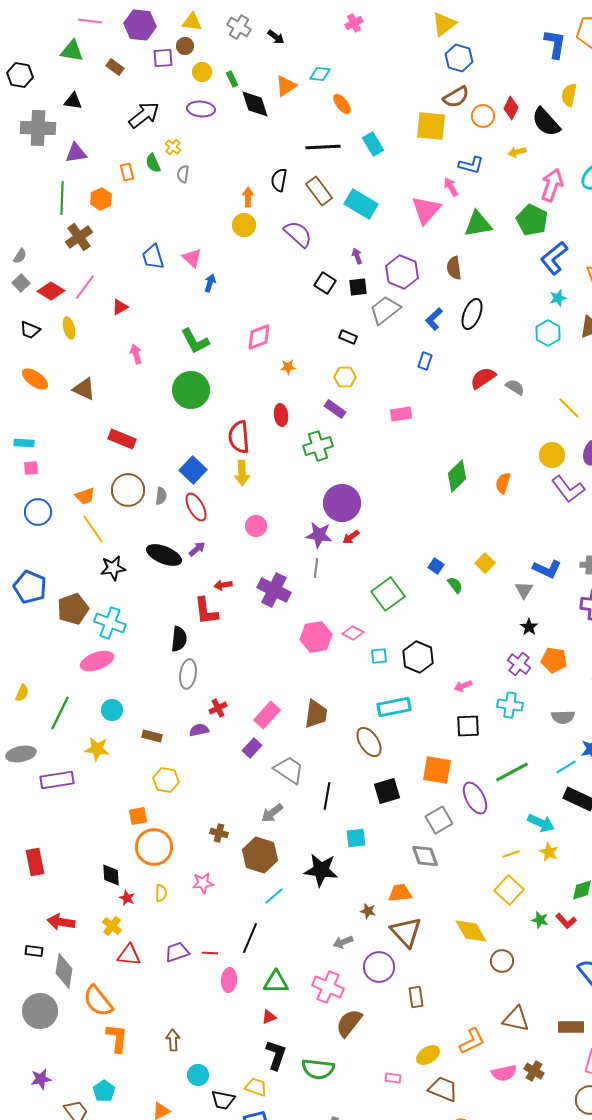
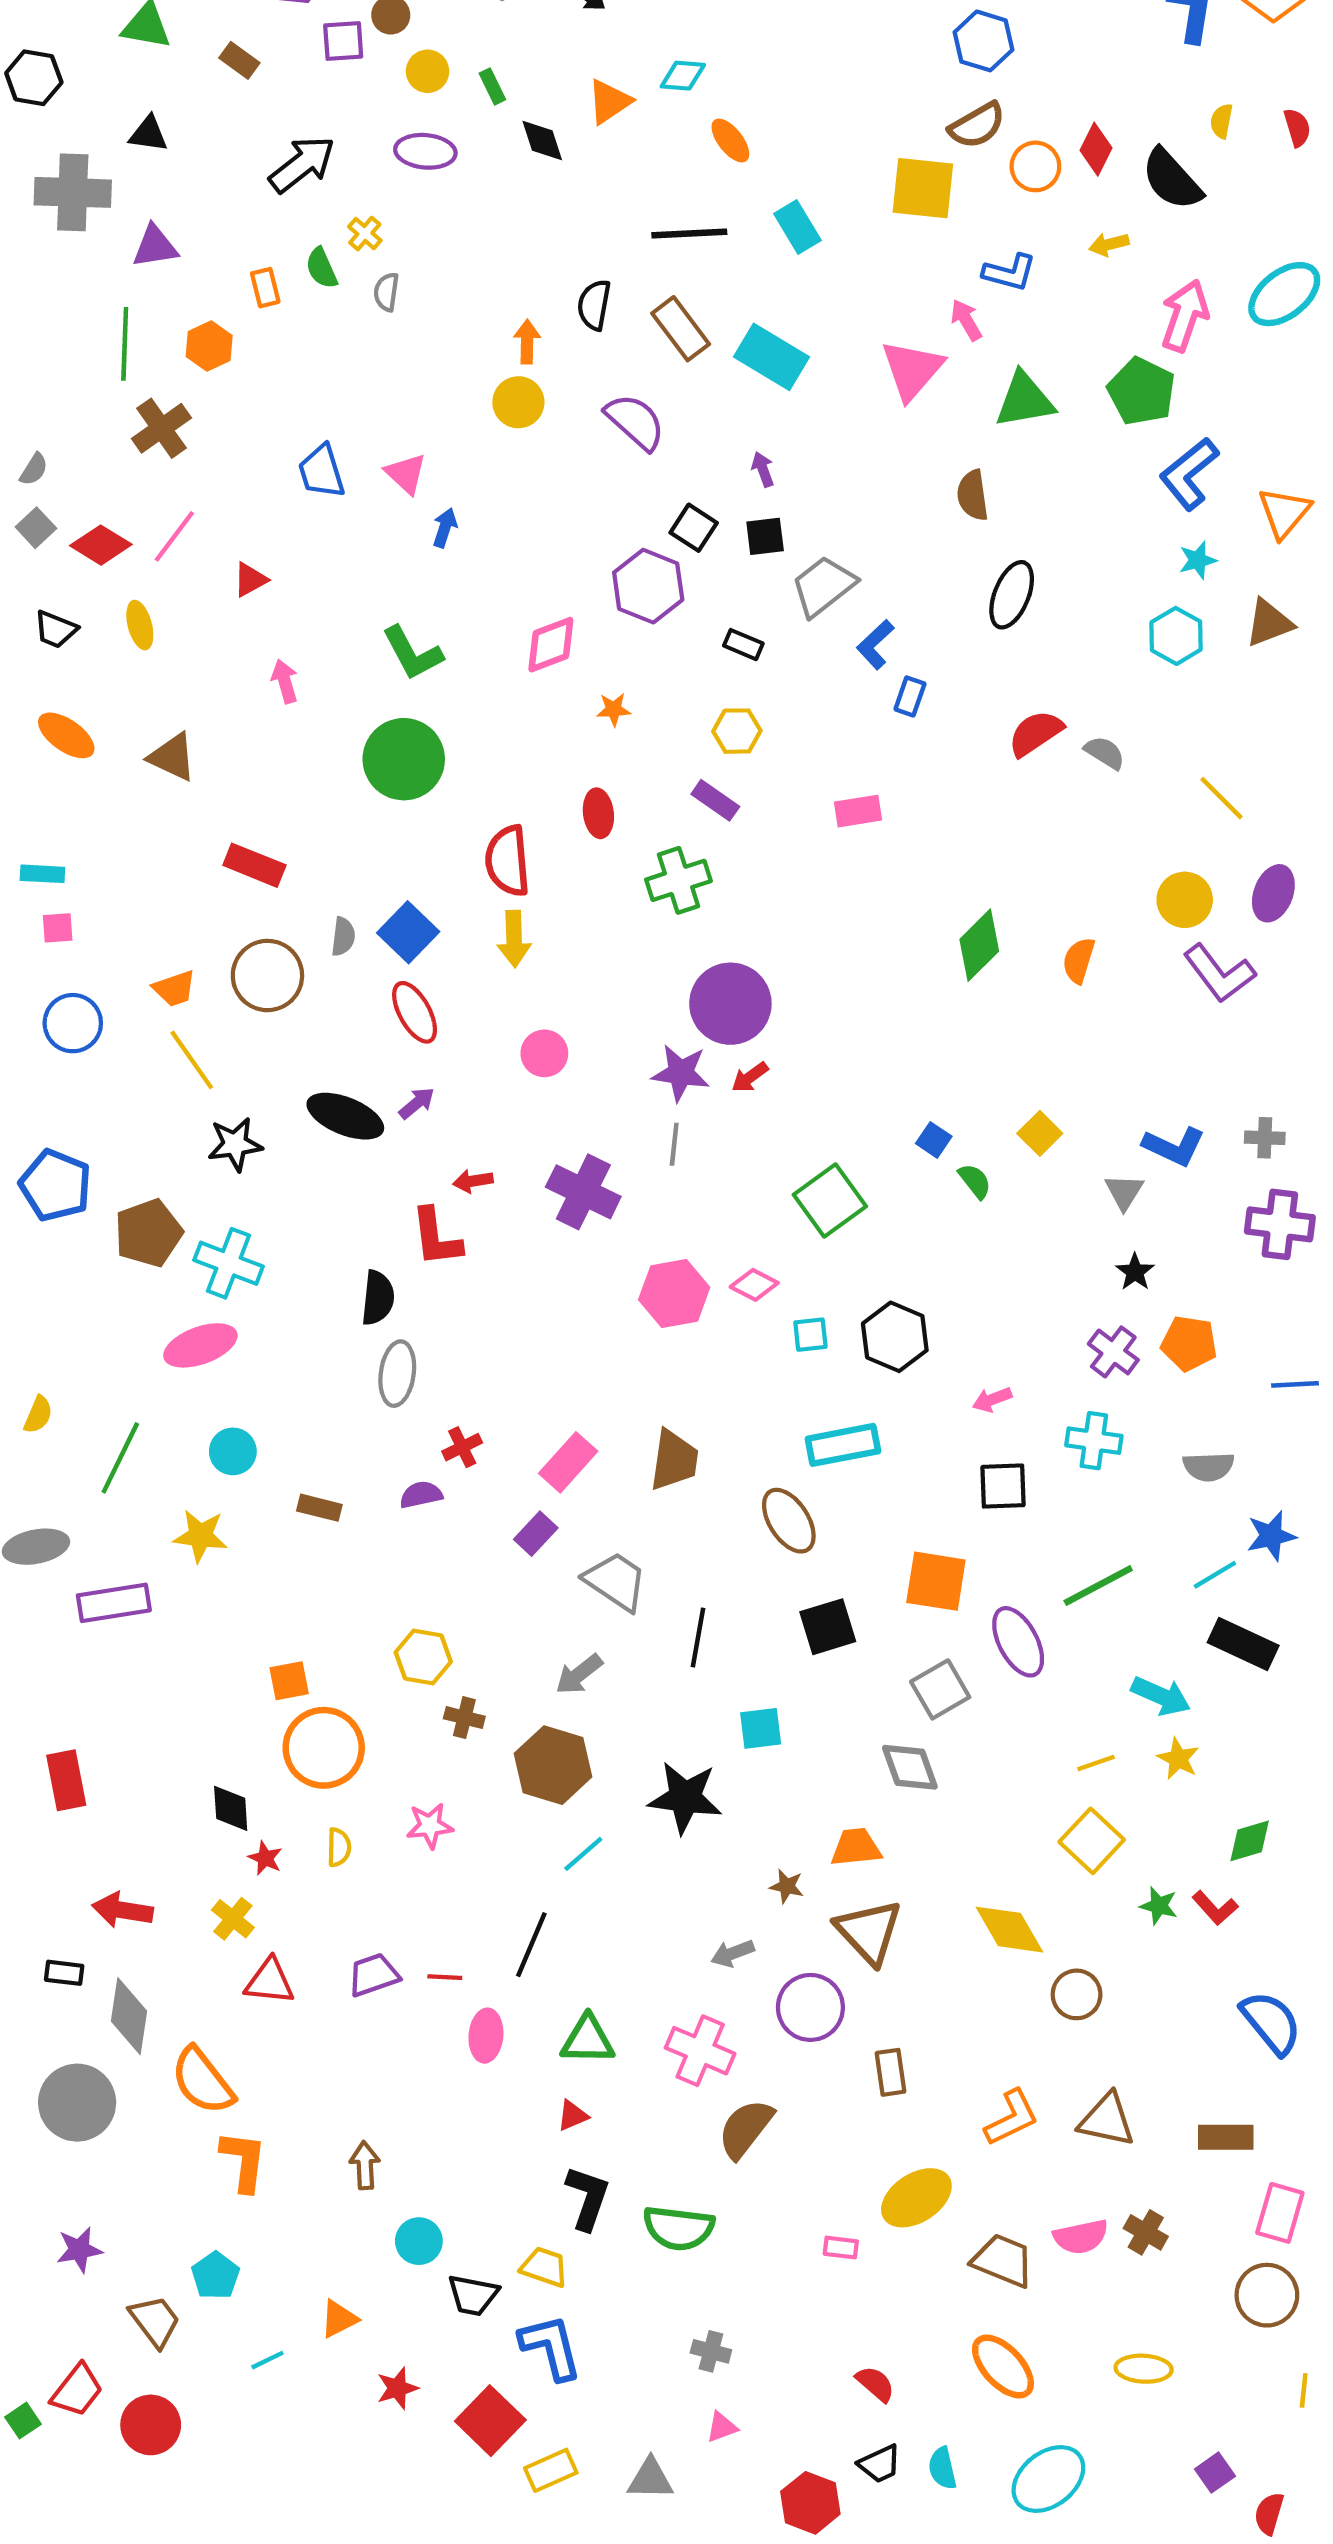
yellow semicircle: (569, 95) -> (1221, 121), size x0.7
black diamond: (255, 104) -> (542, 140), size x0.7
purple hexagon: (402, 272) -> (648, 586), moved
blue L-shape: (434, 319) -> (875, 645), moved
gray semicircle: (161, 496) -> (343, 937), moved
yellow hexagon: (166, 780) -> (423, 1657), moved
orange L-shape: (472, 1041) -> (1012, 2118), moved
yellow ellipse: (428, 1055) -> (916, 2198), size x1.4
brown trapezoid: (443, 1089) -> (1003, 2261), moved

